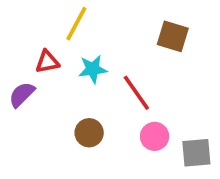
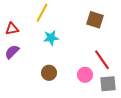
red triangle: (47, 62) -> (12, 29), moved
red line: (136, 93) -> (102, 60), moved

